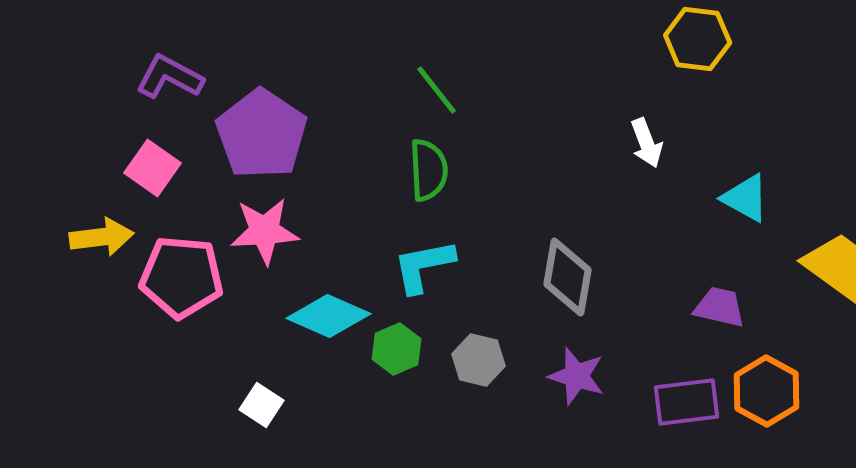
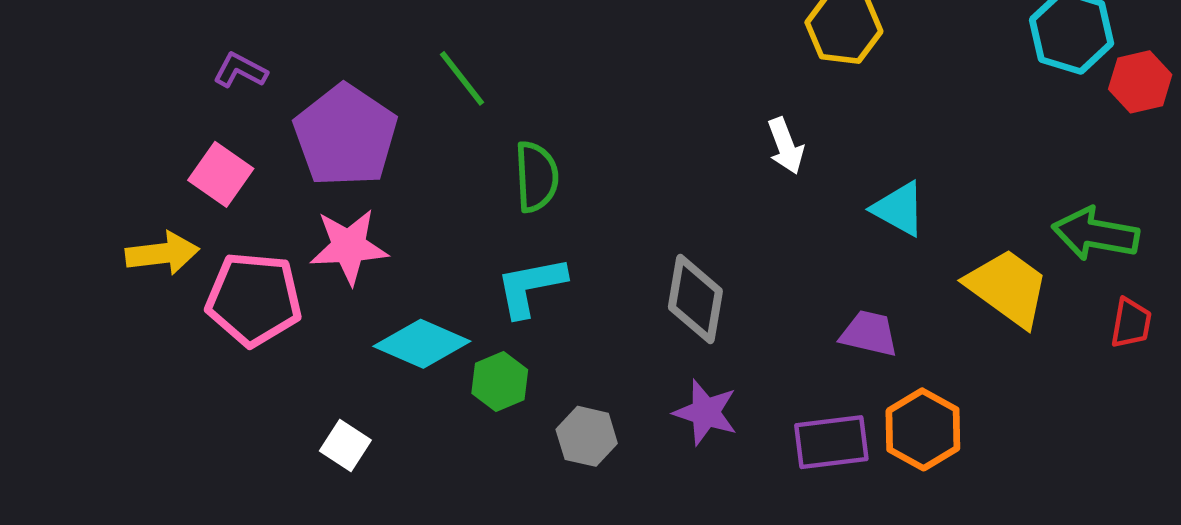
purple L-shape: (170, 77) -> (240, 70), size x0.7
green line: (437, 90) -> (462, 78), moved
gray hexagon: (479, 360) -> (587, 436), moved

